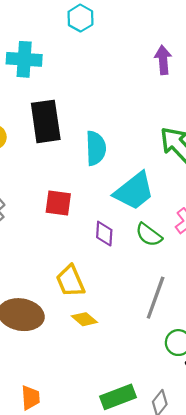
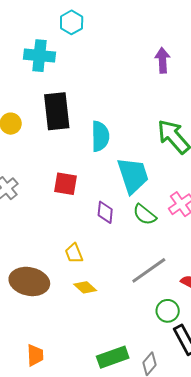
cyan hexagon: (80, 18) -> (72, 22), moved
cyan trapezoid: (134, 191) -> (133, 175), turned -72
yellow trapezoid: (70, 281) -> (74, 253), size x0.7
gray line: (156, 298) -> (149, 270), turned 33

